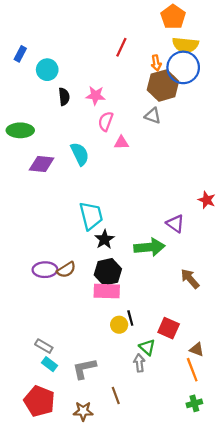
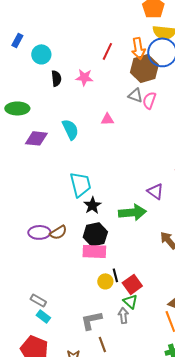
red line: (121, 47) -> (107, 51), moved
orange arrow: (156, 63) -> (138, 48), size x1.5
pink semicircle: (106, 121) -> (149, 100), moved
red square: (169, 328) -> (132, 284), moved, turned 30
gray L-shape: (84, 369) -> (91, 320), moved

